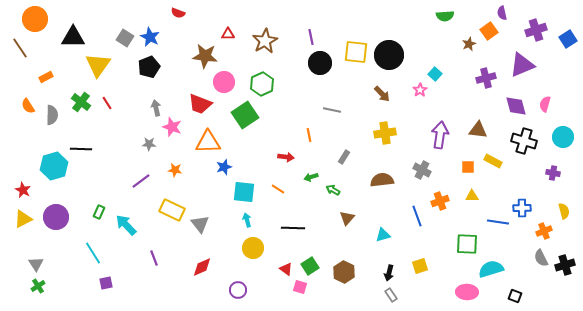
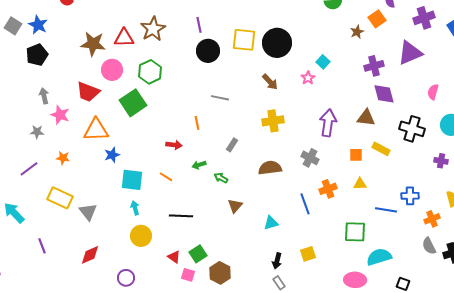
red triangle: (228, 34) -> (124, 38), moved, size x1.5
purple diamond: (516, 106) -> (384, 94), moved
brown hexagon: (344, 272) -> (220, 273), moved

